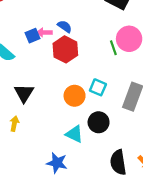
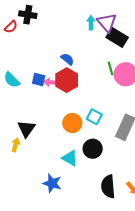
pink arrow: (44, 32) -> (51, 82), moved
blue square: (32, 36) -> (39, 79), moved, turned 32
green line: (113, 48) -> (111, 68), moved
black triangle: (24, 93) -> (26, 129), moved

